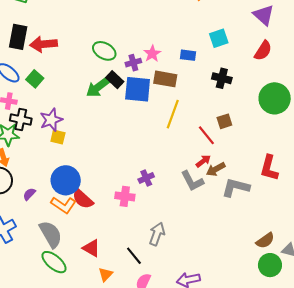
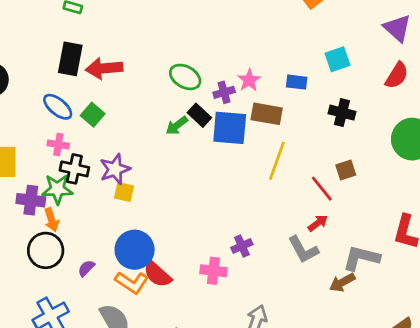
green arrow: (98, 87) -> (177, 126), size x0.7
brown arrow: (216, 169) -> (342, 283), moved

